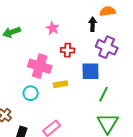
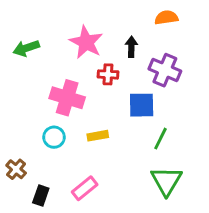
black arrow: (93, 24) -> (131, 47), moved
pink star: (53, 28) -> (86, 42), size x1.6
yellow rectangle: (61, 84) -> (98, 136), moved

